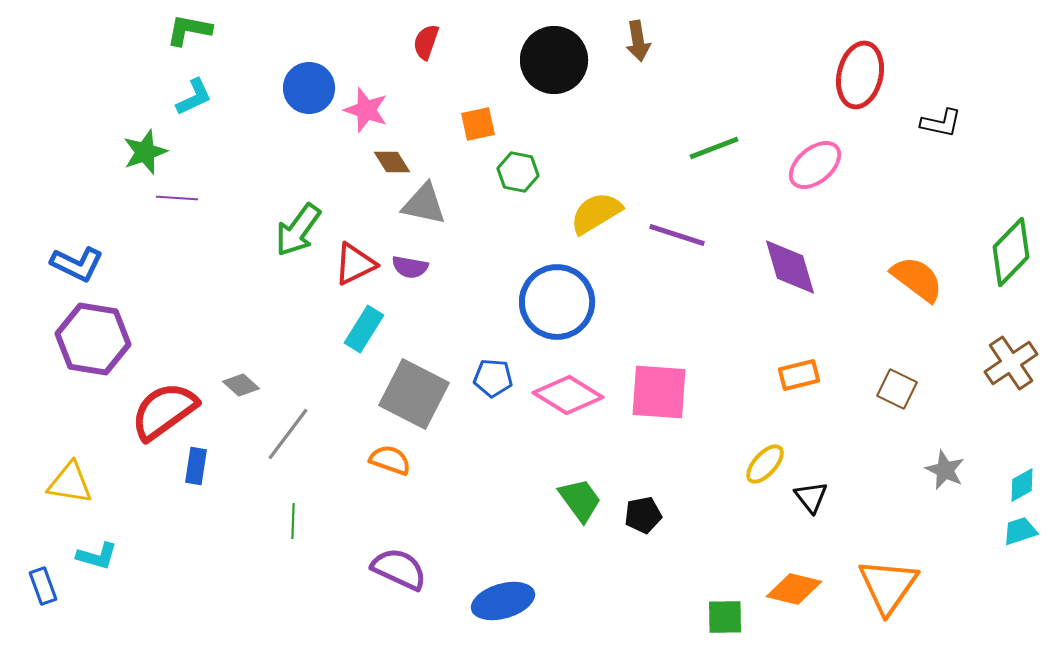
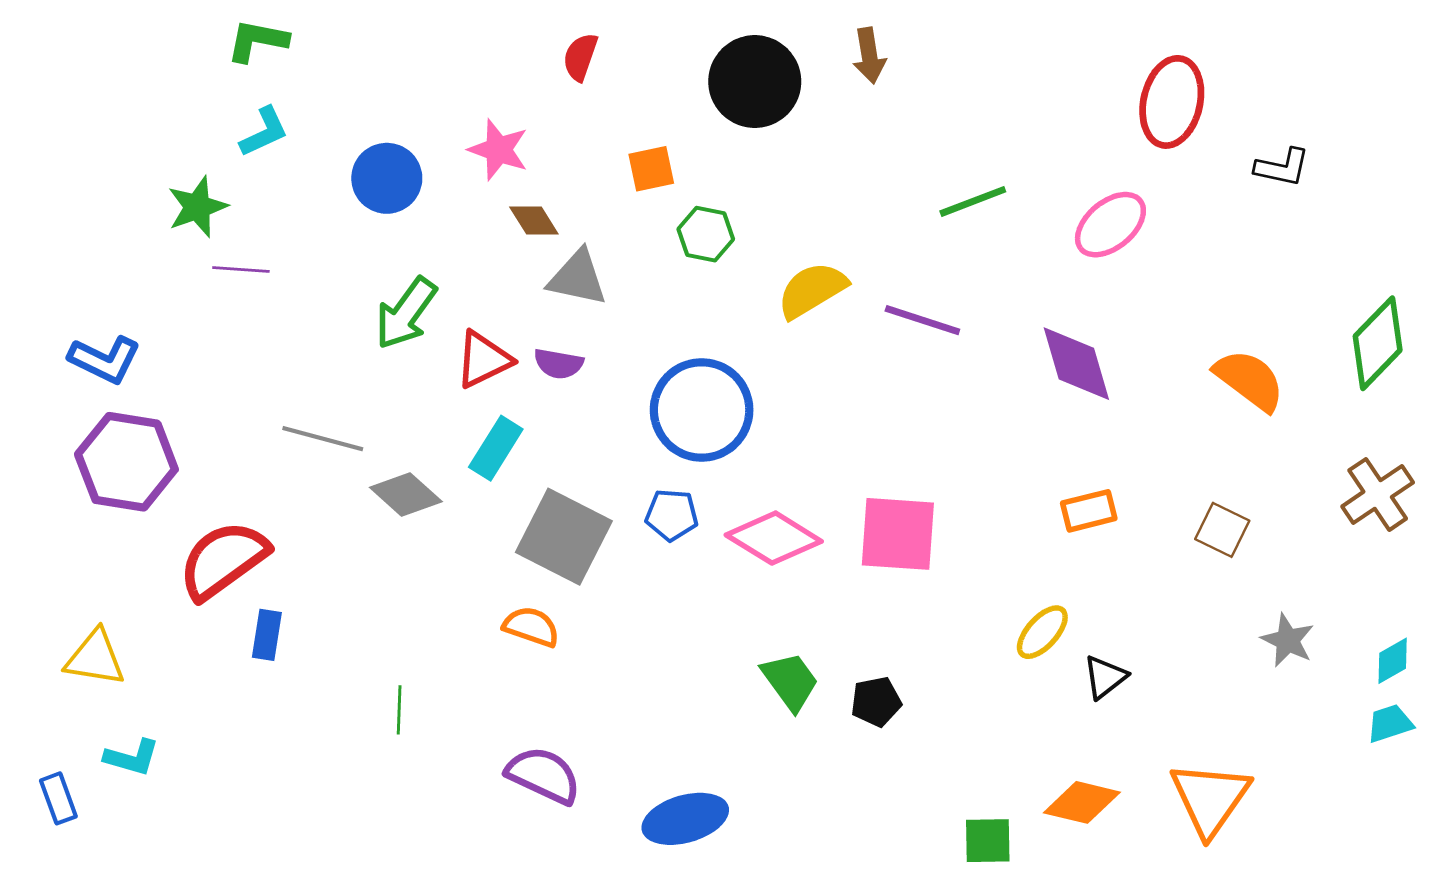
blue circle: (309, 88) -> (387, 178), moved
blue circle: (557, 302) -> (702, 410), moved
gray diamond: (241, 385) -> (406, 494), moved, size x1.4
gray line: (288, 434) -> (323, 439), moved, turned 68
black triangle: (811, 497) -> (1105, 677), turned 30

